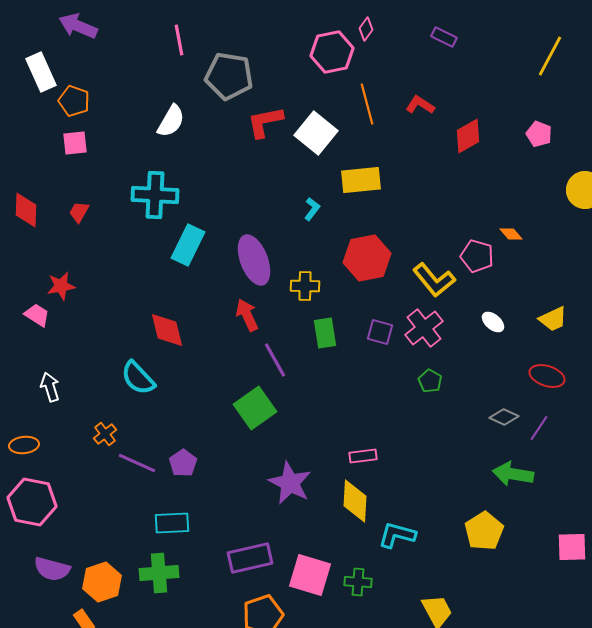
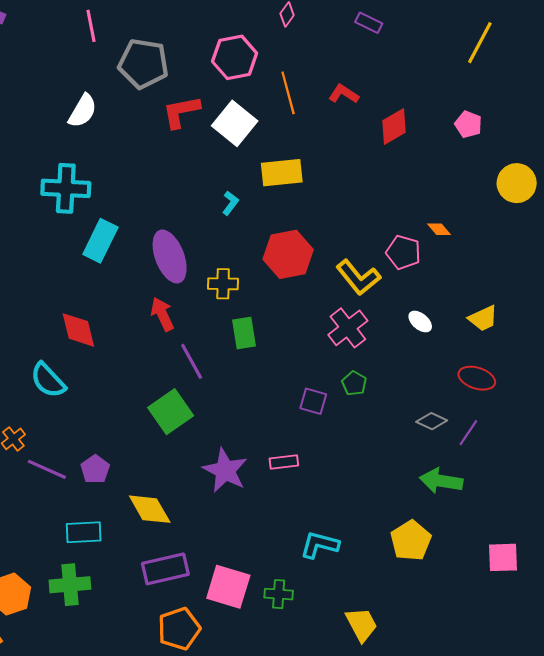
pink hexagon: (332, 52) -> (235, 57), moved
purple square: (380, 332) -> (313, 401), moved
purple star: (290, 483) -> (225, 470), moved
yellow diamond: (355, 501) -> (150, 509), moved, turned -33

